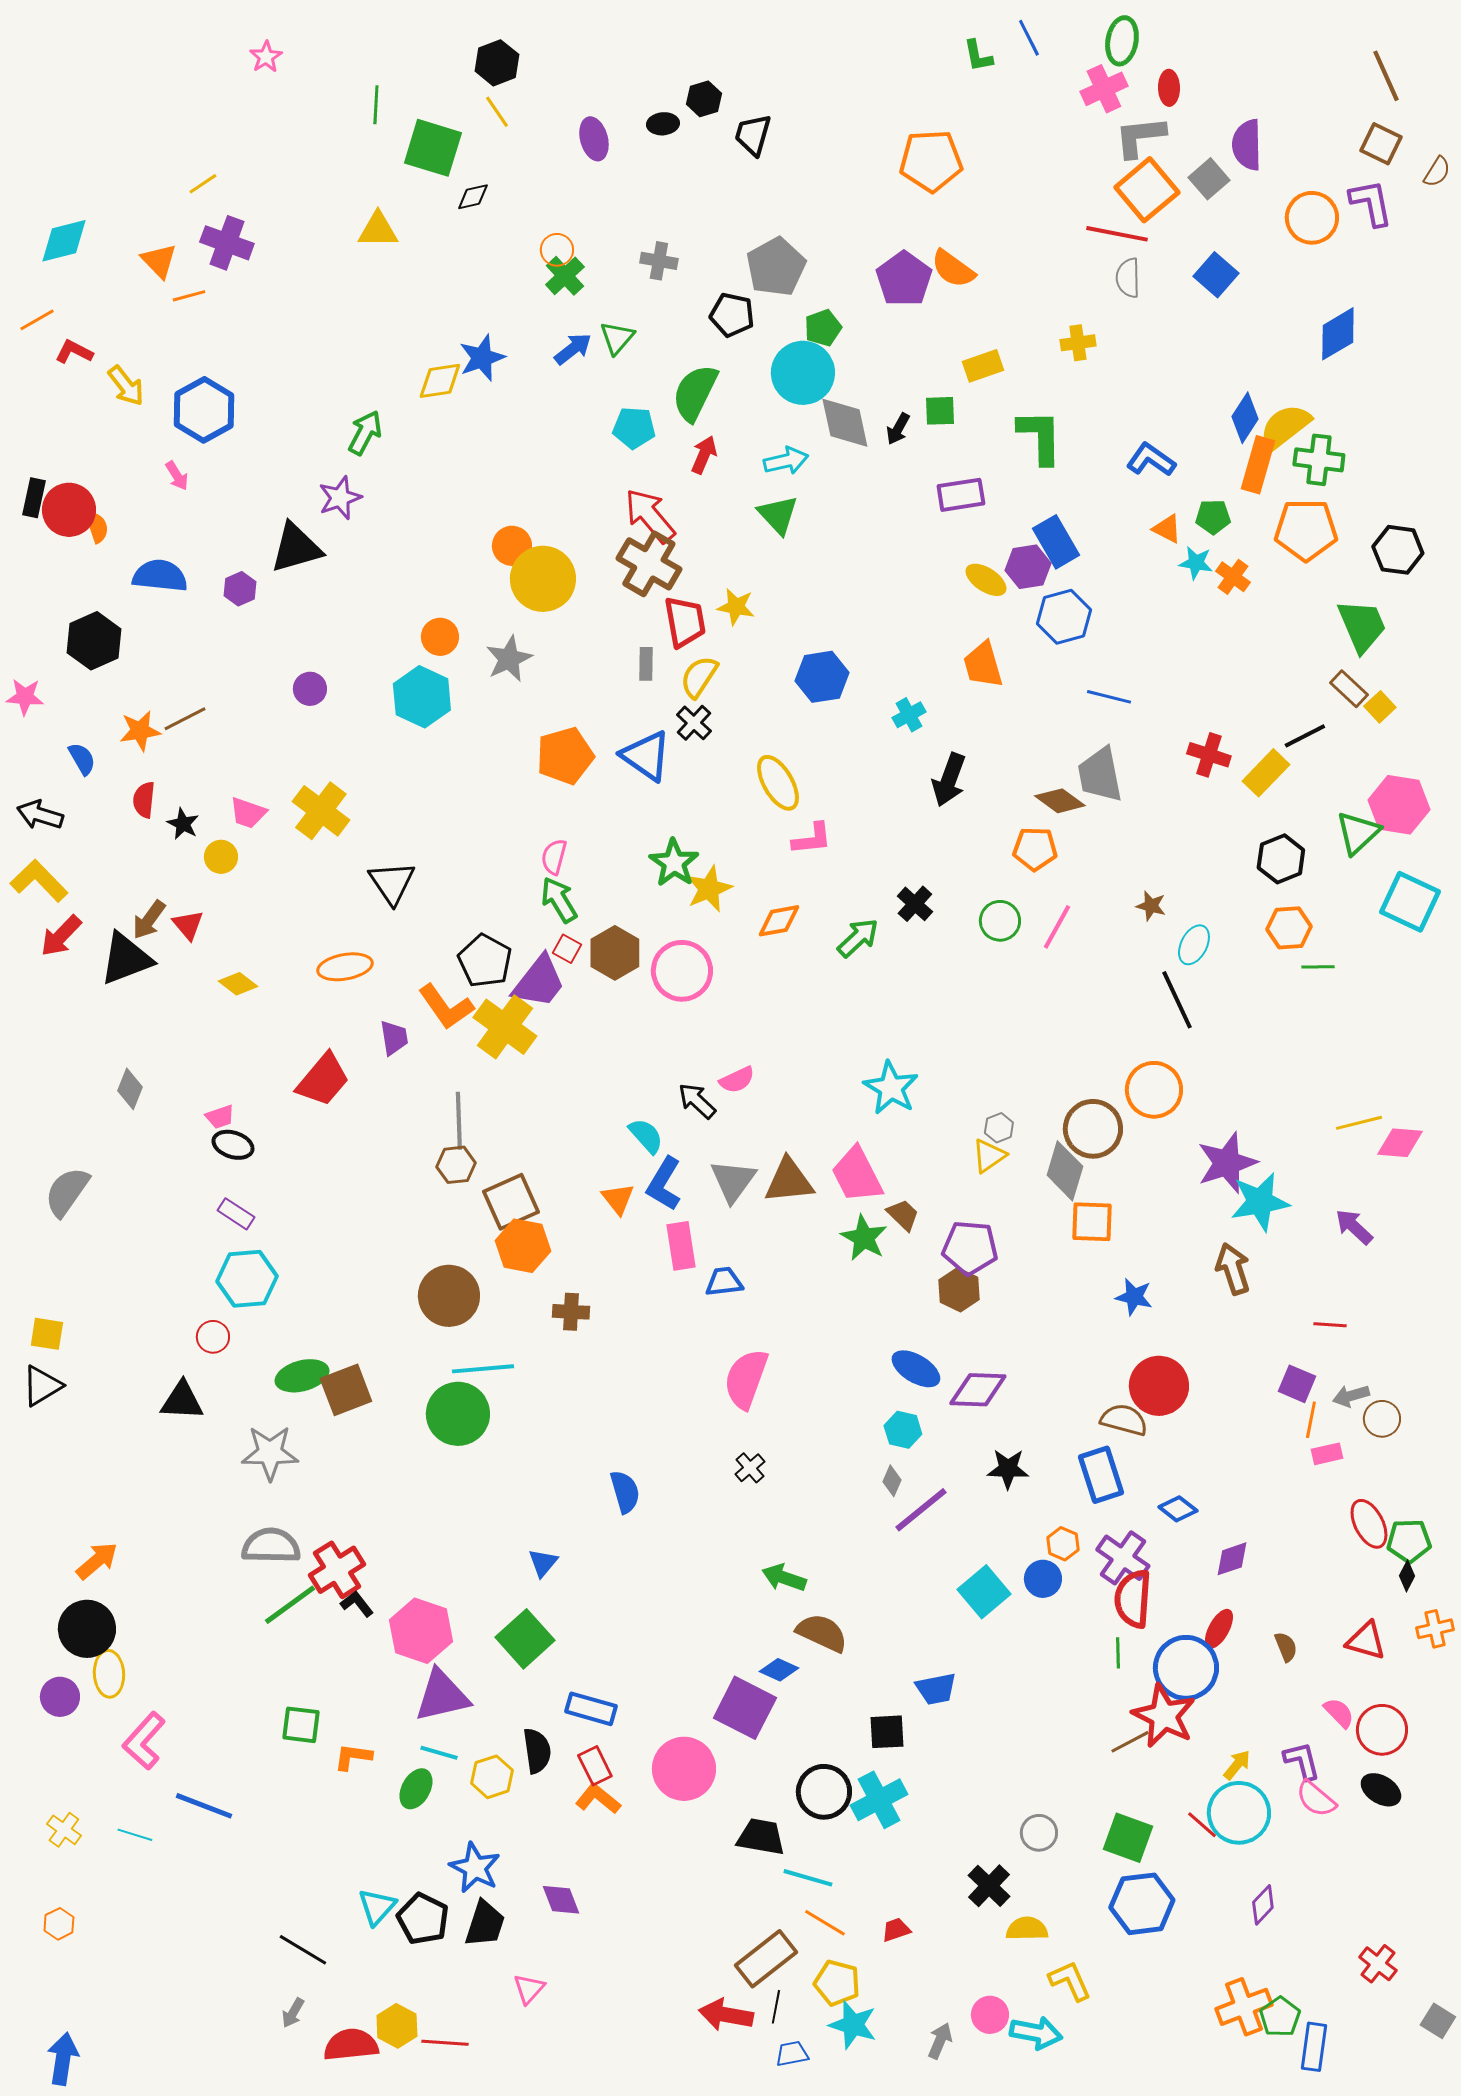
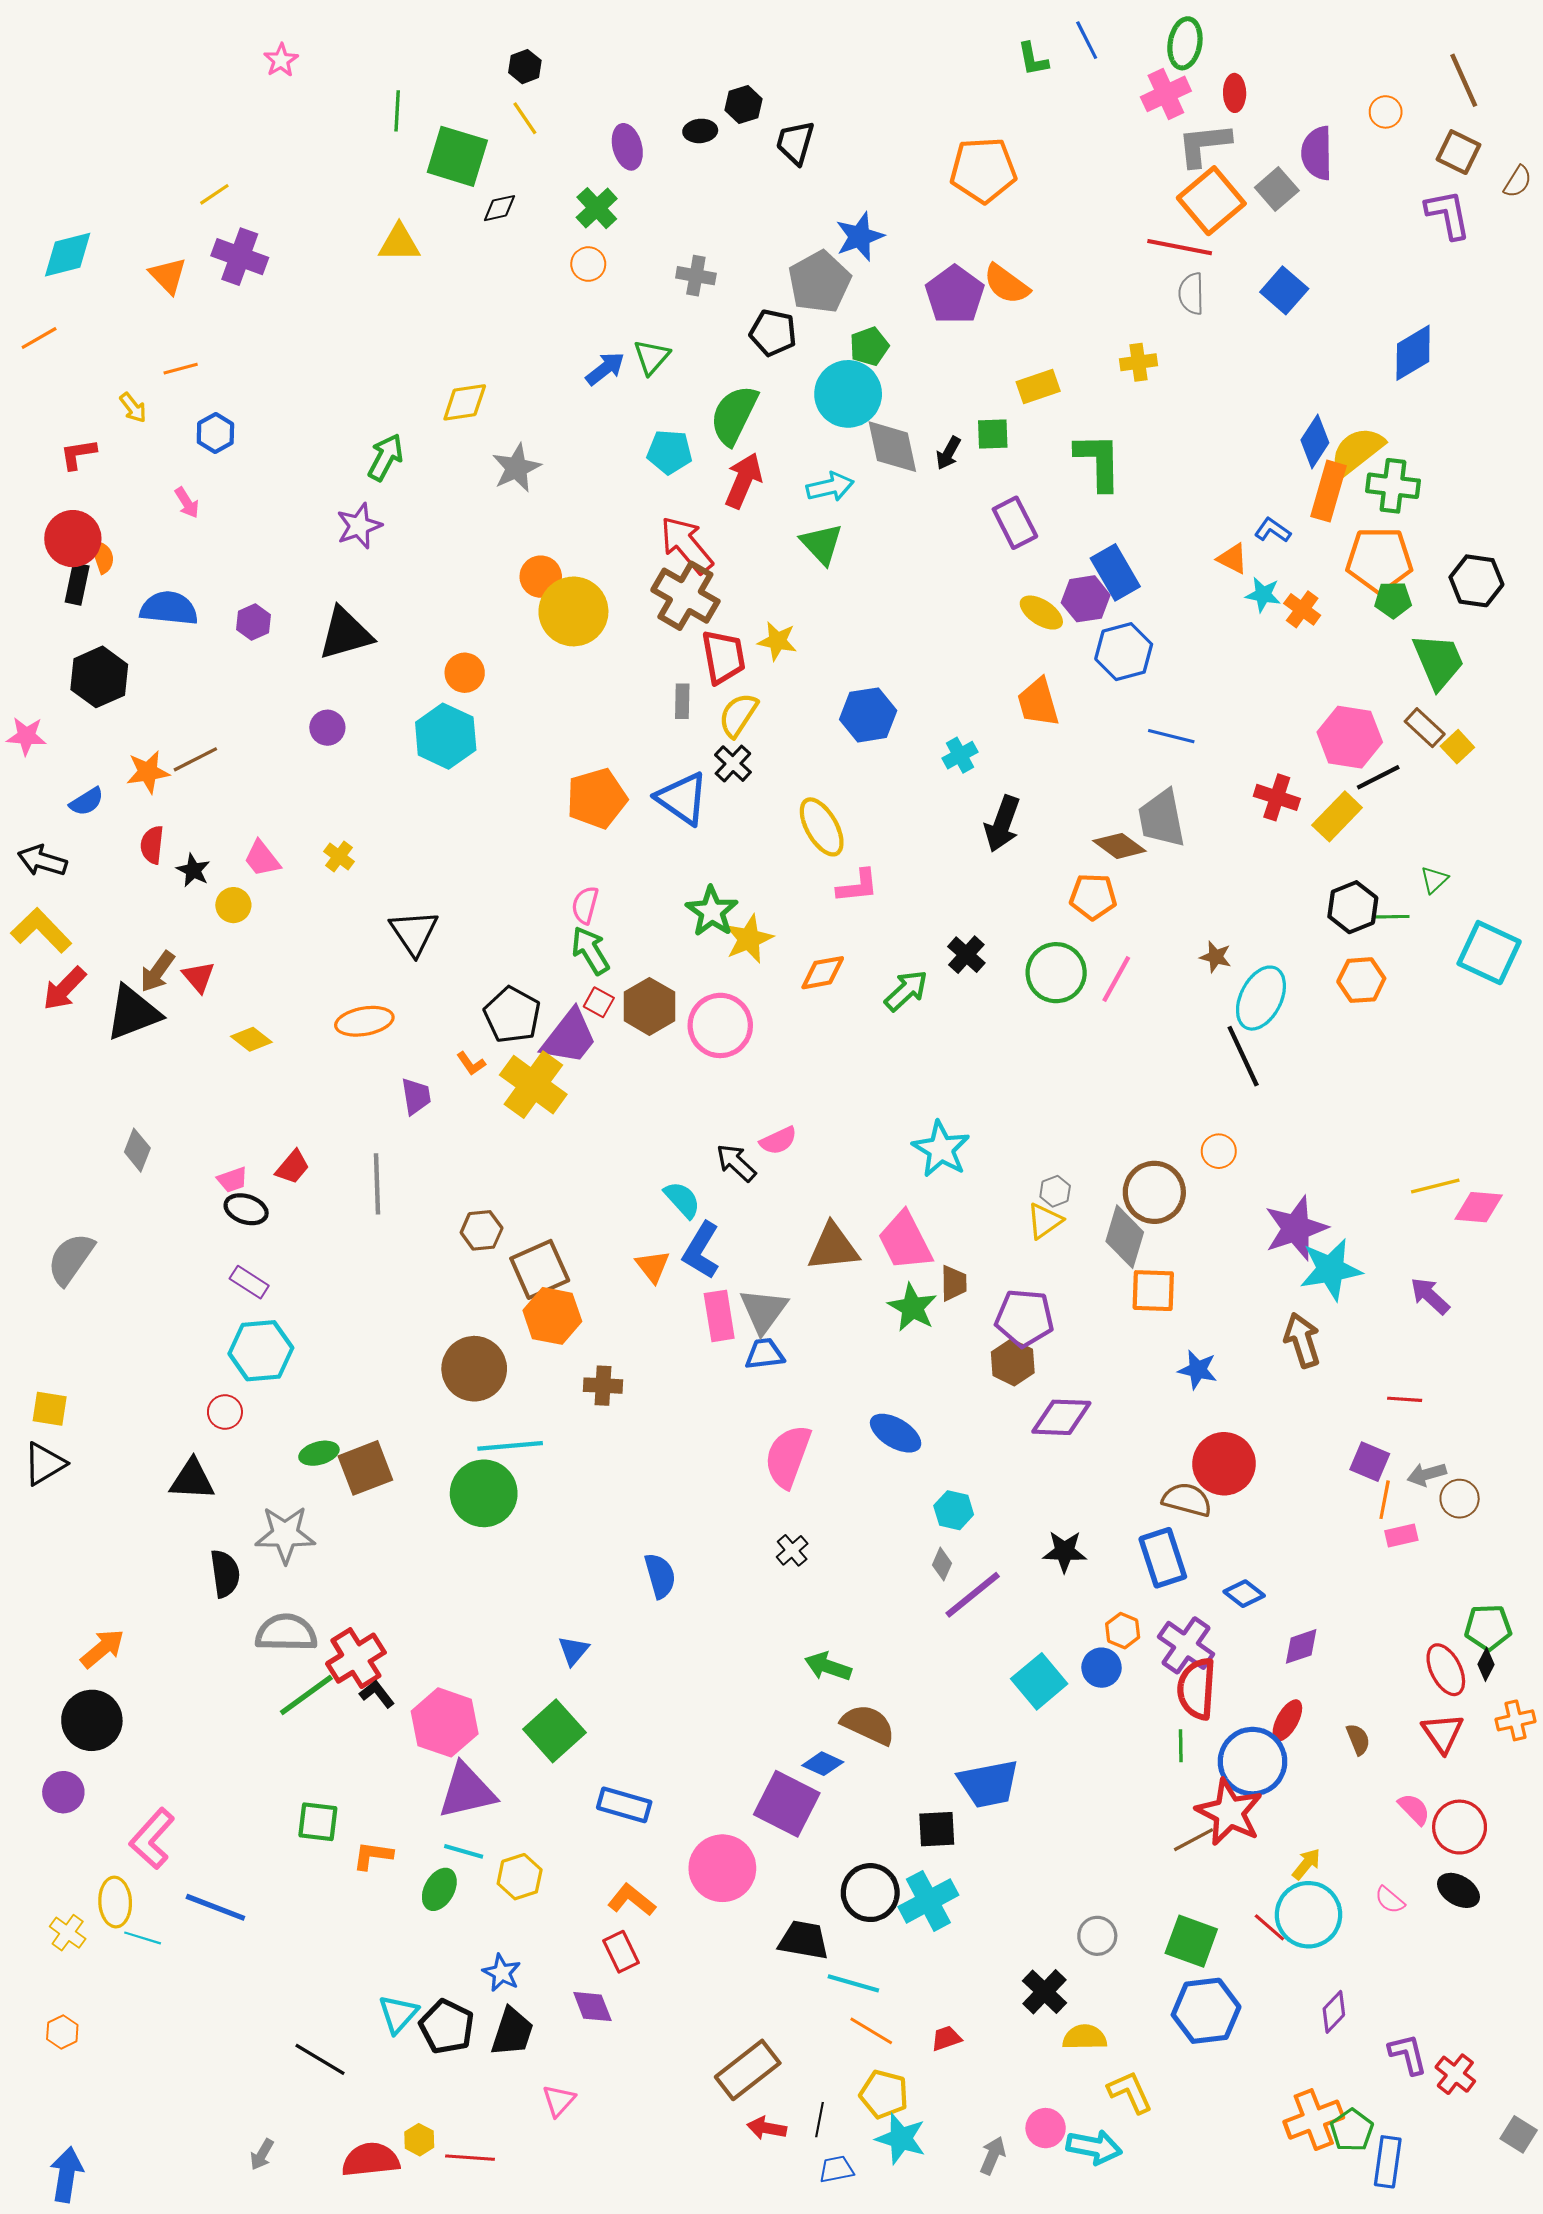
black hexagon: (497, 63) -> (525, 67), size x0.7
orange circle: (1312, 218) -> (1386, 112), moved, size x0.6
green cross: (565, 276) -> (597, 208), moved
orange line: (189, 296) -> (181, 369), moved
red L-shape: (74, 352) -> (78, 454), moved, turned -36
blue star: (482, 358) -> (860, 237), moved
yellow arrow: (126, 386) -> (133, 408), size x0.7
blue hexagon: (204, 410) -> (215, 433), size x0.6
red arrow: (704, 455) -> (743, 481), size x1.4
blue L-shape: (1151, 460) -> (1273, 530), moved, size x0.7
purple rectangle: (961, 495) -> (1015, 523), turned 72
black rectangle: (34, 498) -> (77, 584), moved
green pentagon: (1213, 517) -> (1393, 600), moved
black triangle: (296, 548) -> (345, 634), moved
gray star: (509, 659) -> (516, 468), moved
blue semicircle: (82, 759) -> (87, 802), turned 88
pink hexagon: (1399, 805) -> (1350, 737), moved
yellow cross: (321, 811) -> (339, 856), size x0.5
pink trapezoid: (248, 813) -> (262, 859), turned 33
green triangle: (1358, 833) -> (1434, 880), size x0.6
green circle: (1000, 921) -> (1056, 973), size x1.4
cyan ellipse: (1194, 945) -> (1261, 998), size x1.5
green line: (1318, 967) -> (1392, 917), moved
orange L-shape: (446, 1007) -> (471, 1063), size x0.5
red trapezoid: (323, 1080) -> (293, 1167), moved, size x0.6
orange circle: (1154, 1090) -> (1219, 1151), size x0.6
gray line: (459, 1121) -> (377, 1184), moved
gray triangle: (733, 1181) -> (764, 1311), moved
brown trapezoid: (903, 1215) -> (954, 1283), turned 45
blue ellipse: (916, 1369) -> (896, 1433), moved
green ellipse: (302, 1376) -> (319, 1453), size x0.7
purple diamond: (978, 1390) -> (1061, 1417), moved
red ellipse: (1369, 1524) -> (1446, 1670), moved
red triangle: (1366, 1641) -> (1443, 1733), turned 39
yellow ellipse: (109, 1674) -> (115, 1902), moved
blue trapezoid: (936, 1689) -> (989, 1784), size x1.4
black semicircle: (537, 1751) -> (225, 1574), moved
purple L-shape: (1302, 1761) -> (1408, 2054), moved
red rectangle: (595, 1766) -> (621, 1952), moved
pink semicircle: (1316, 1799) -> (1390, 1900), size x0.7
blue star: (475, 1868) -> (502, 1973), size x0.7
brown rectangle: (766, 1959) -> (748, 2070), moved
gray arrow: (293, 2013) -> (262, 2154), moved
red arrow: (726, 2015) -> (767, 2128), size x0.7
yellow hexagon: (397, 2026) -> (419, 2140), size x0.7

